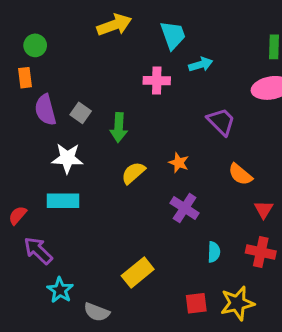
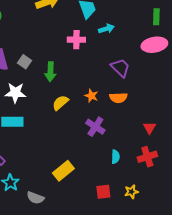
orange semicircle: (240, 174) -> (118, 98), moved, turned -42
red cross: (261, 252) -> (147, 157), turned -30
yellow star: (237, 303) -> (131, 192), size x0.6

